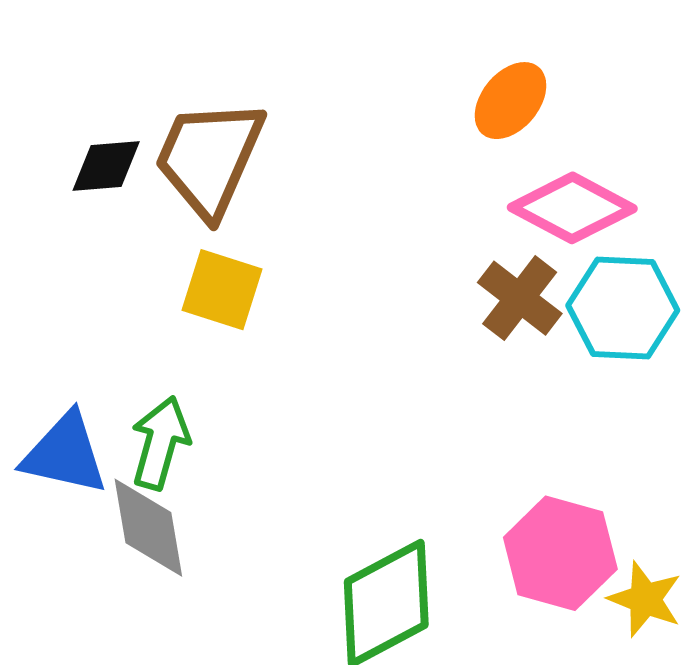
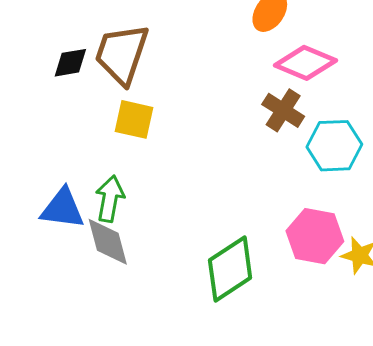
cyan hexagon: (623, 308) -> (334, 146), moved

